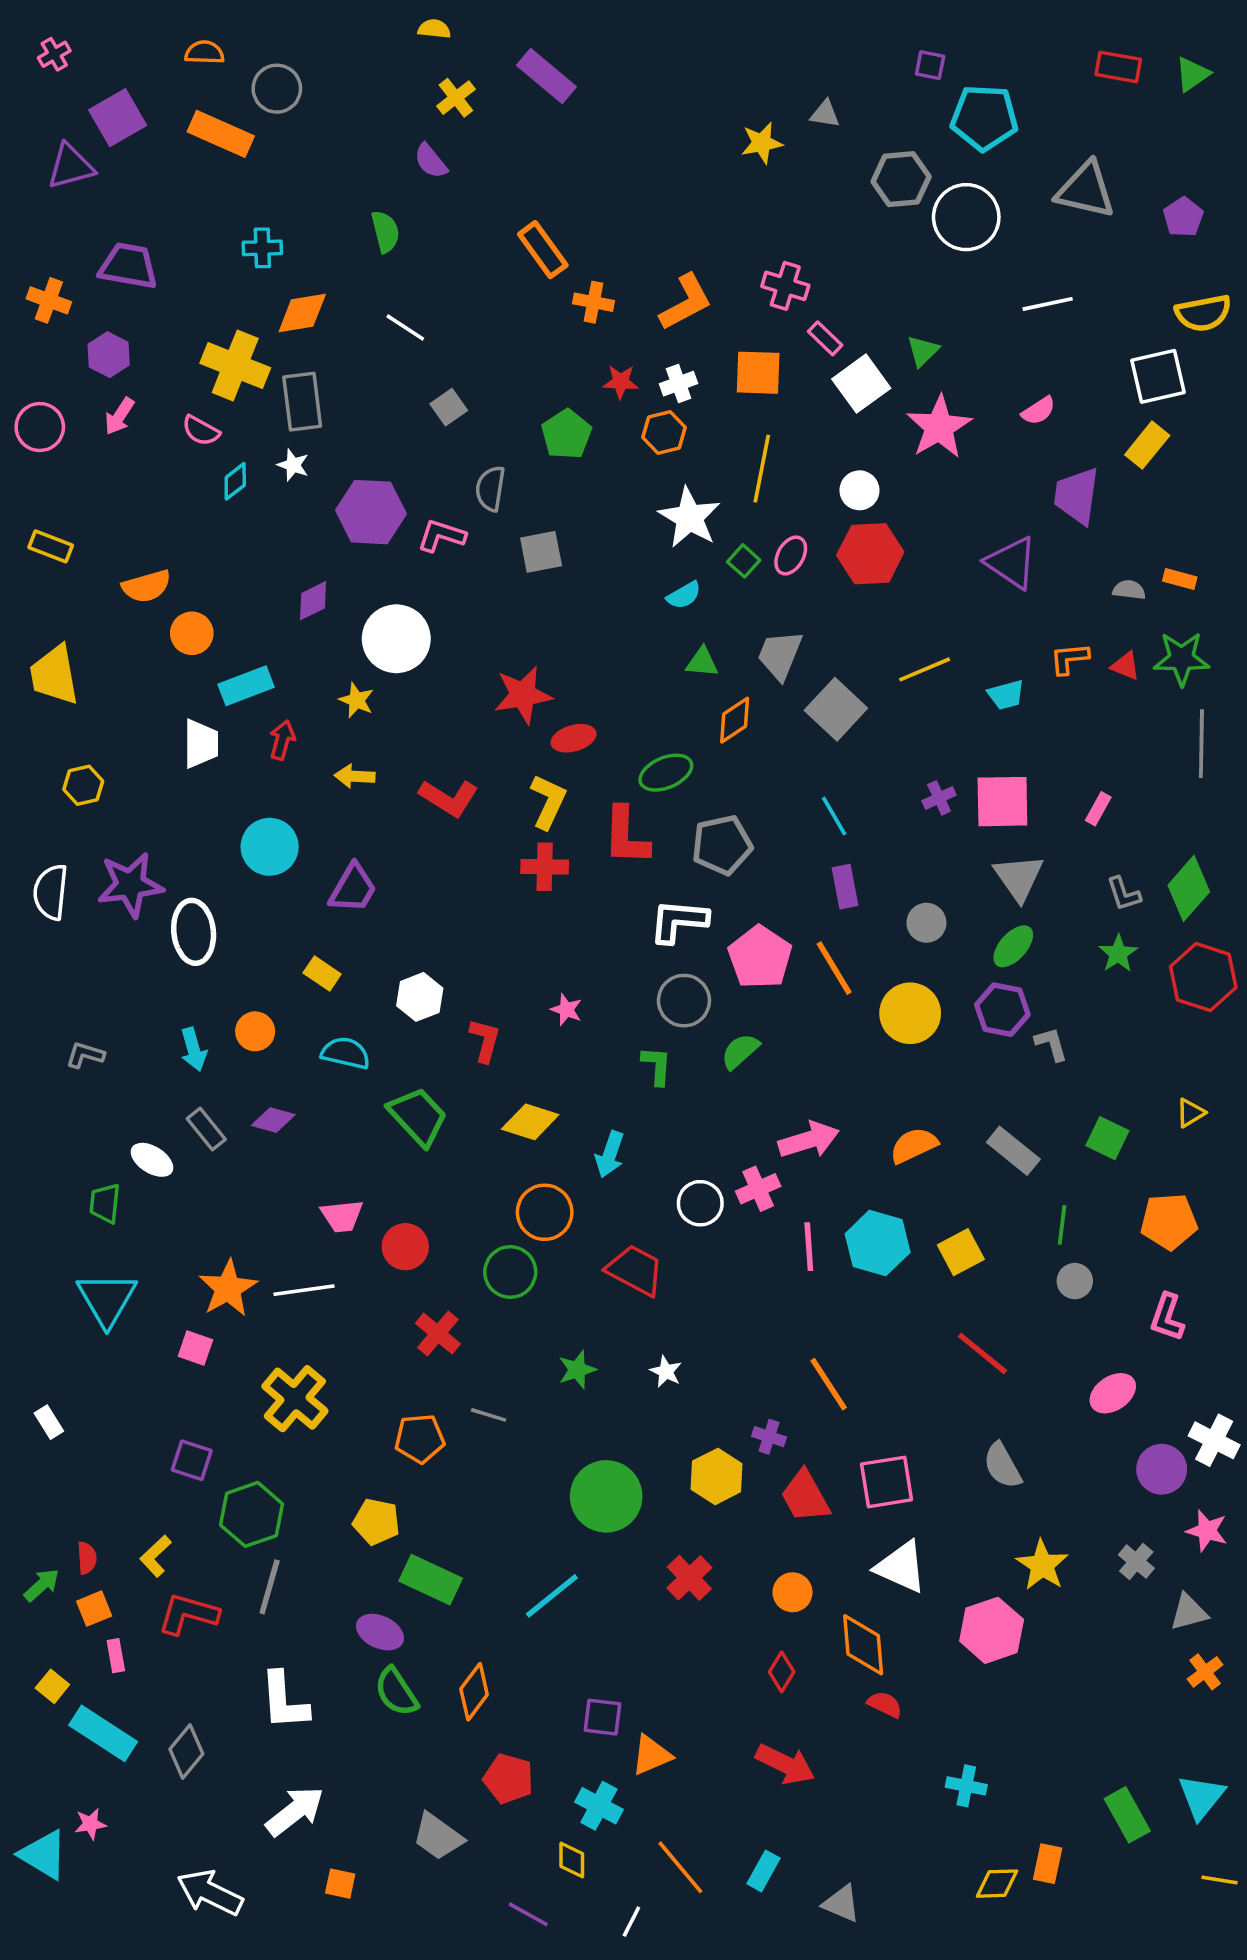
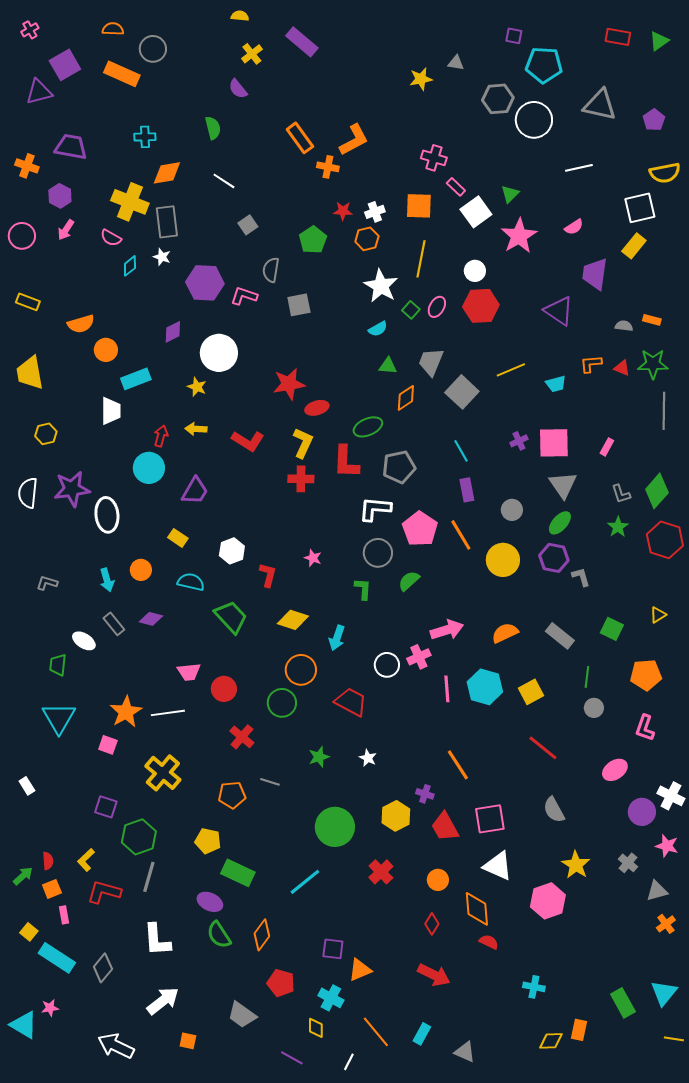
orange L-shape: (686, 302) -> (354, 140), moved
red arrow: (282, 740) -> (161, 436), moved

